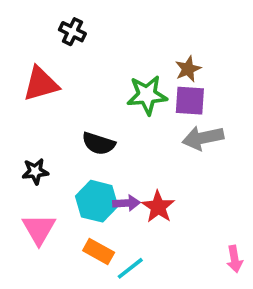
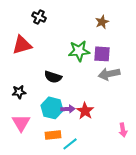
brown star: (188, 69) -> (102, 22), moved
orange rectangle: (99, 252) -> (53, 135), turned -35
pink arrow: (235, 259) -> (123, 130), moved

